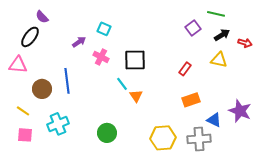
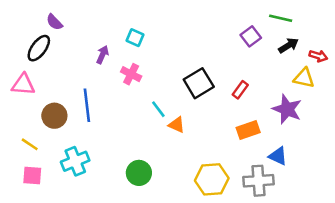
purple arrow: (79, 42) -> (102, 55), turned -32
black square: (135, 60) -> (199, 83), moved, turned -30
yellow triangle: (219, 60) -> (304, 78), moved
orange triangle: (136, 96) -> (177, 125), turned -32
purple star: (240, 111) -> (287, 109), moved

